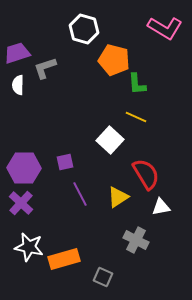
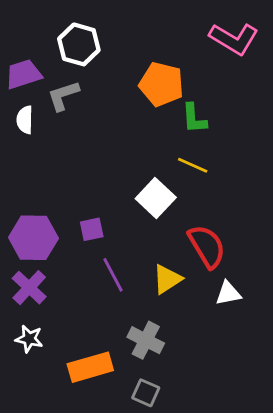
white hexagon: (84, 29) -> (79, 44), moved
gray cross: (136, 240) -> (146, 340), moved
white star: (29, 247) -> (29, 339), moved, size x0.7

